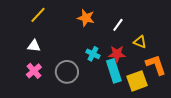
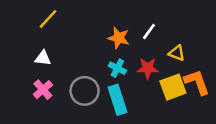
orange star: (86, 18) -> (119, 38), moved
cyan rectangle: (114, 71) -> (117, 100), moved
yellow square: (137, 81) -> (173, 87), moved

